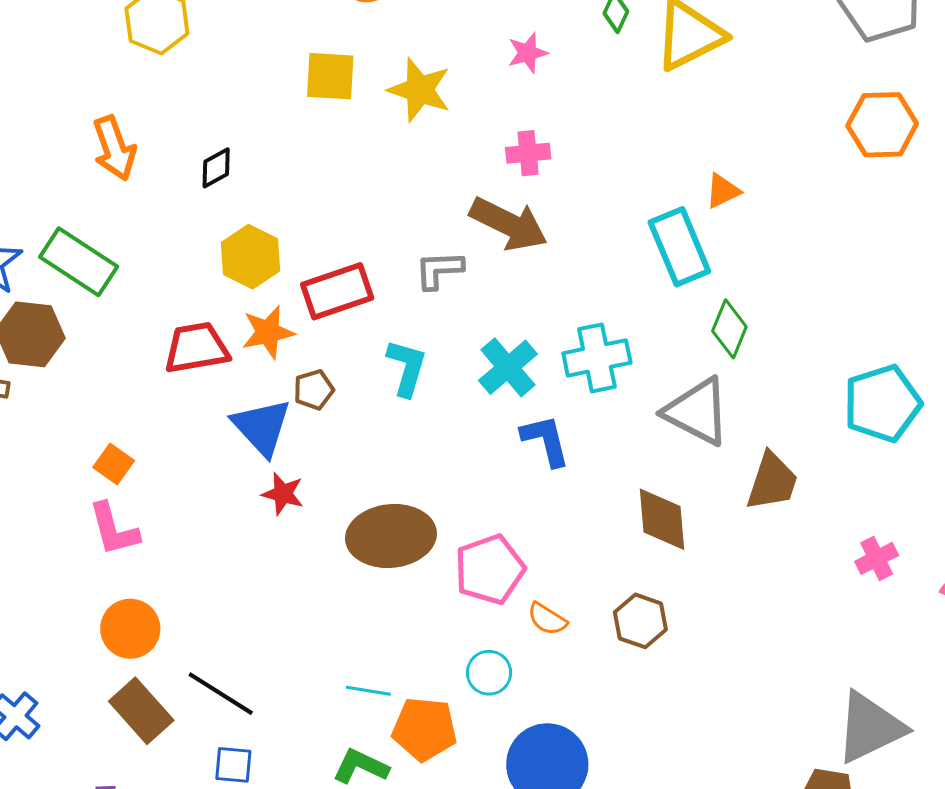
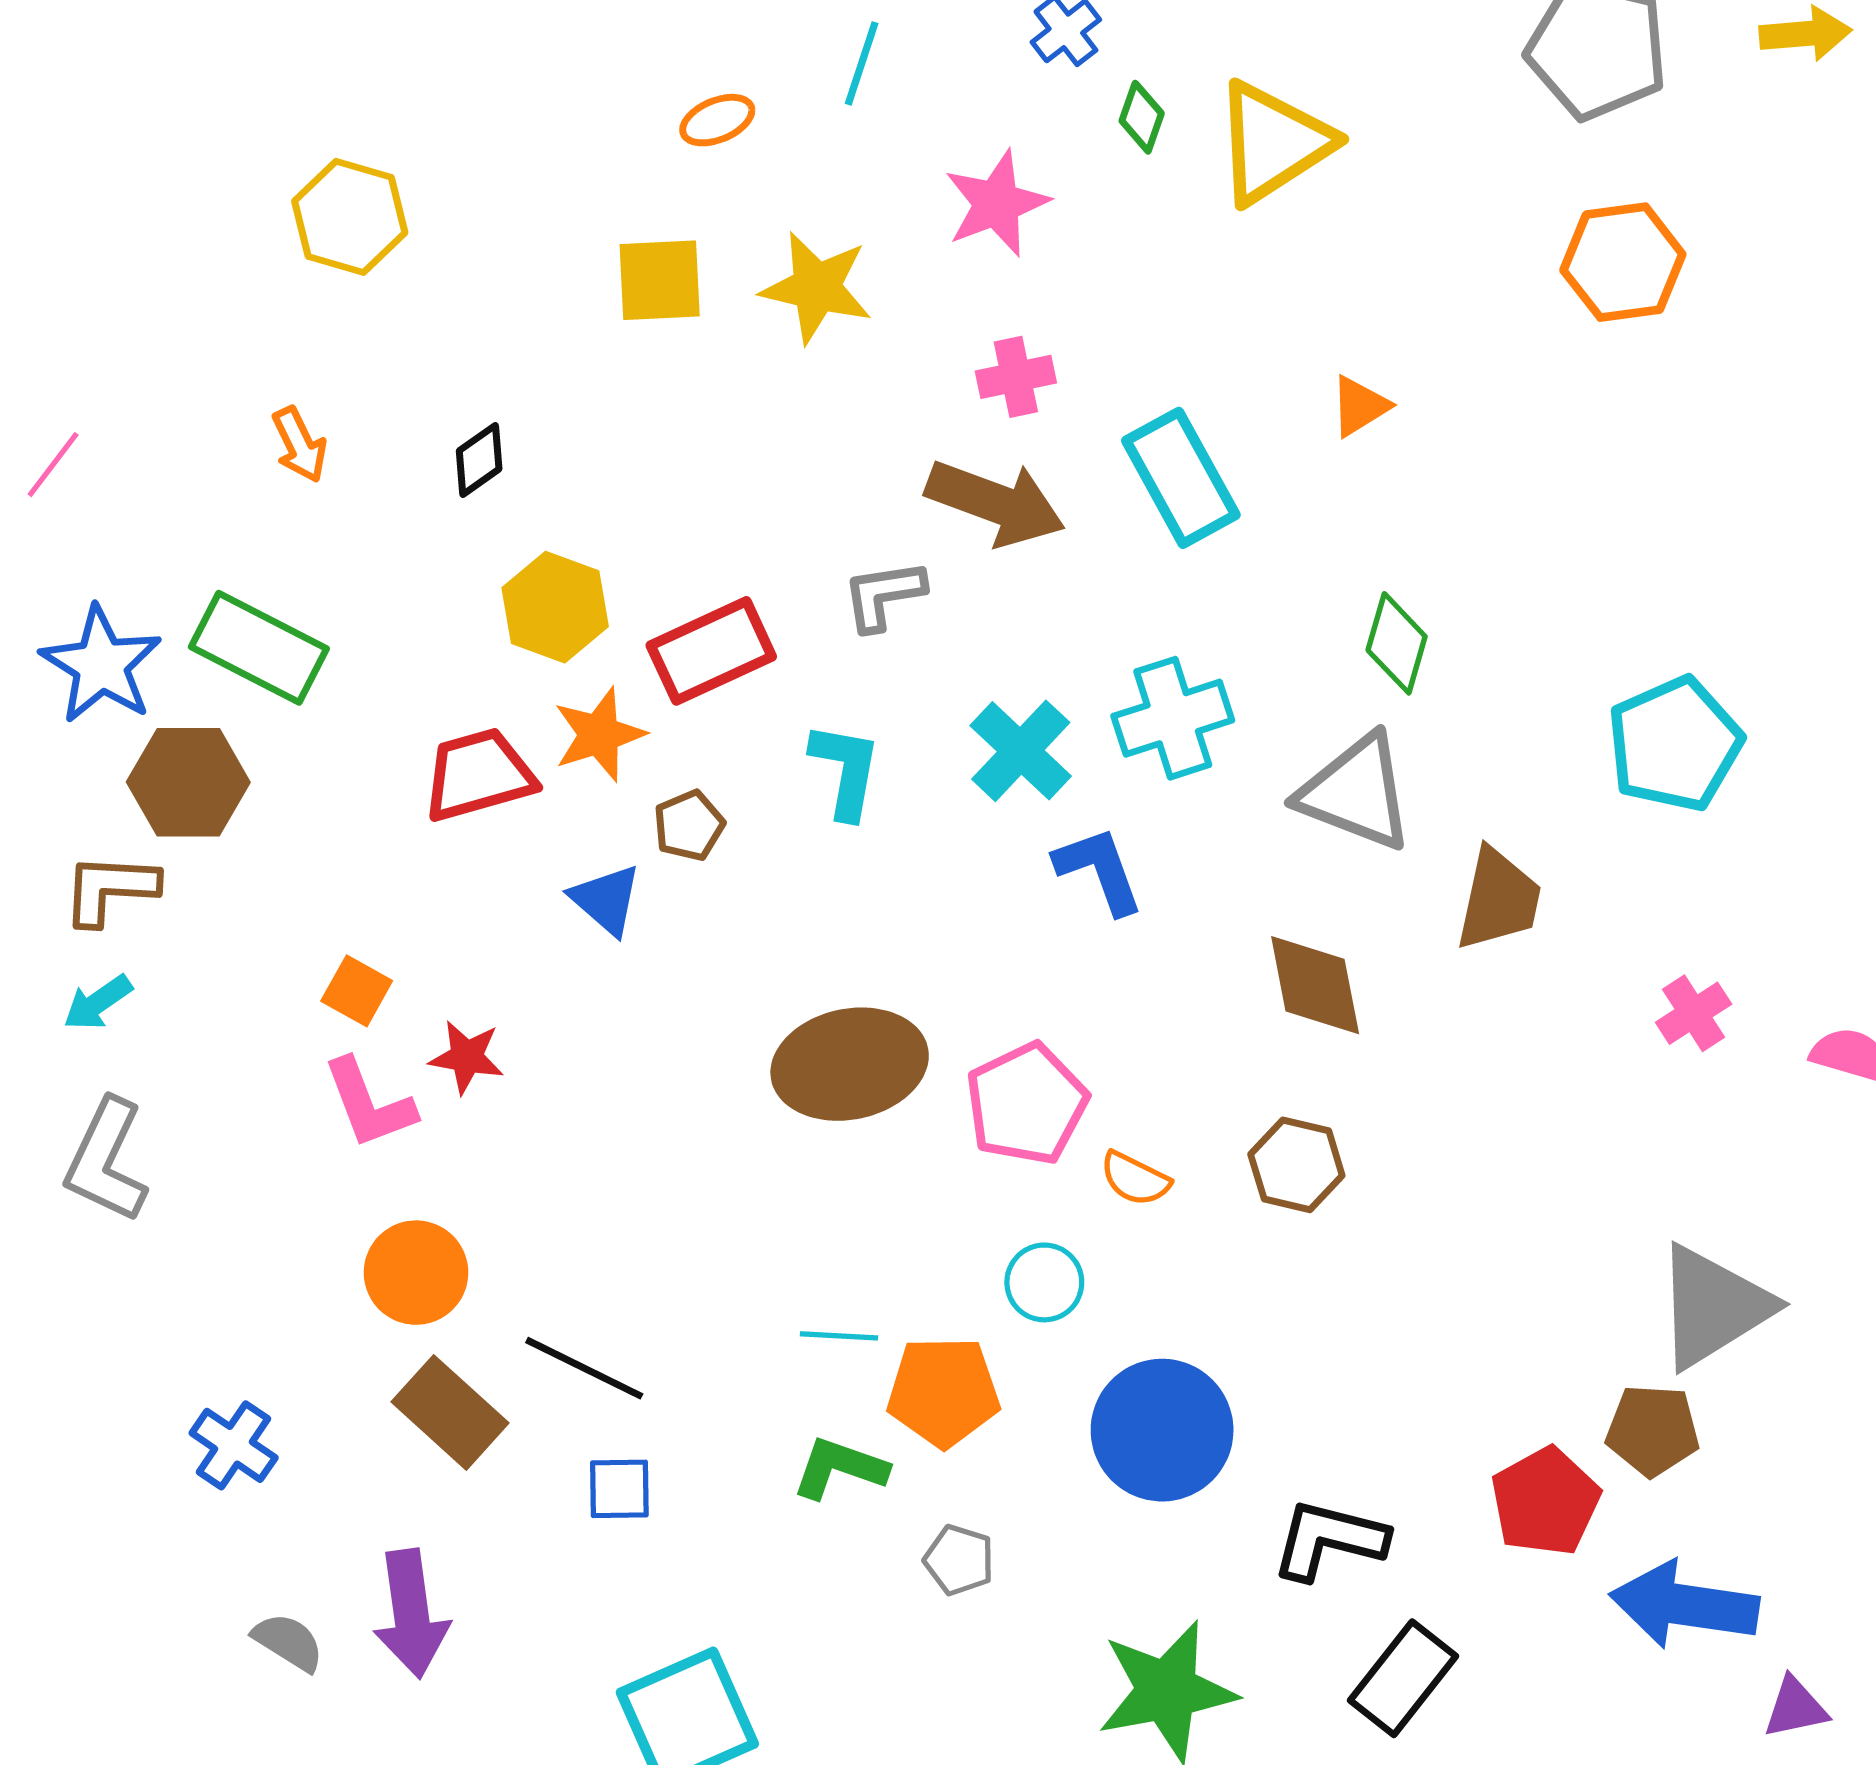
pink star: (528, 53) -> (997, 204), size x1.5
orange arrow: (114, 148) -> (299, 445), size x0.7
cyan rectangle: (679, 247) -> (1181, 478), moved
blue triangle: (262, 427) -> (606, 900), size x0.7
red star: (283, 494) -> (467, 1057), moved

